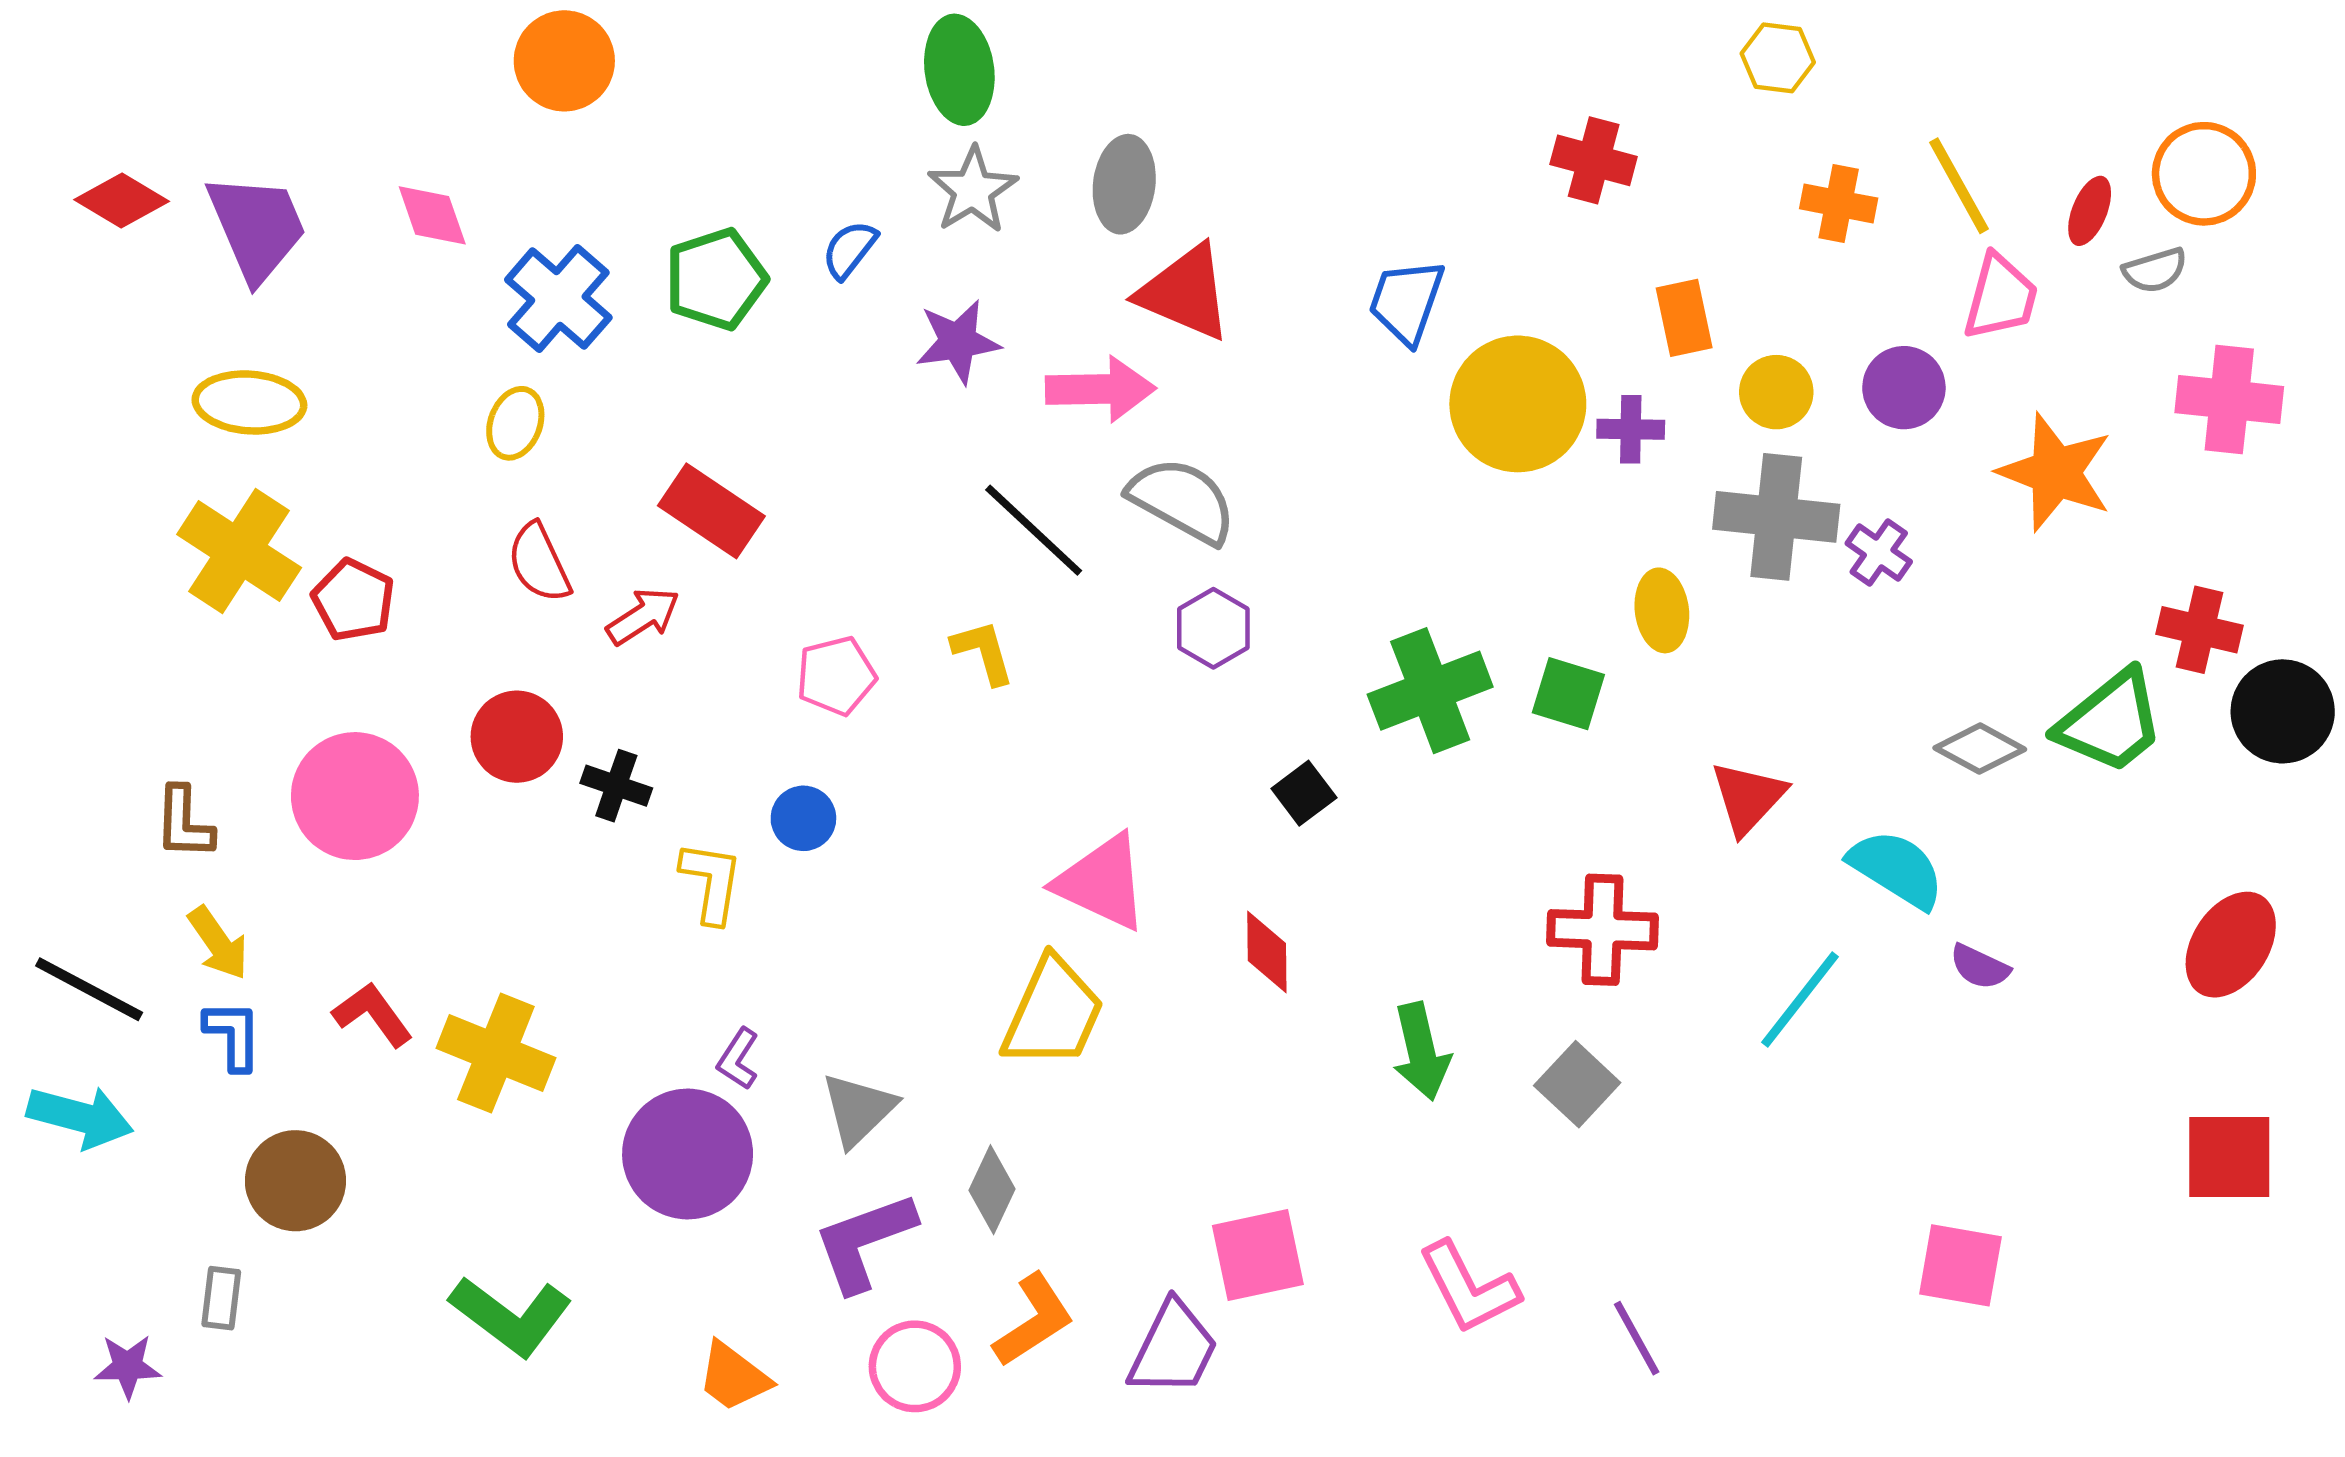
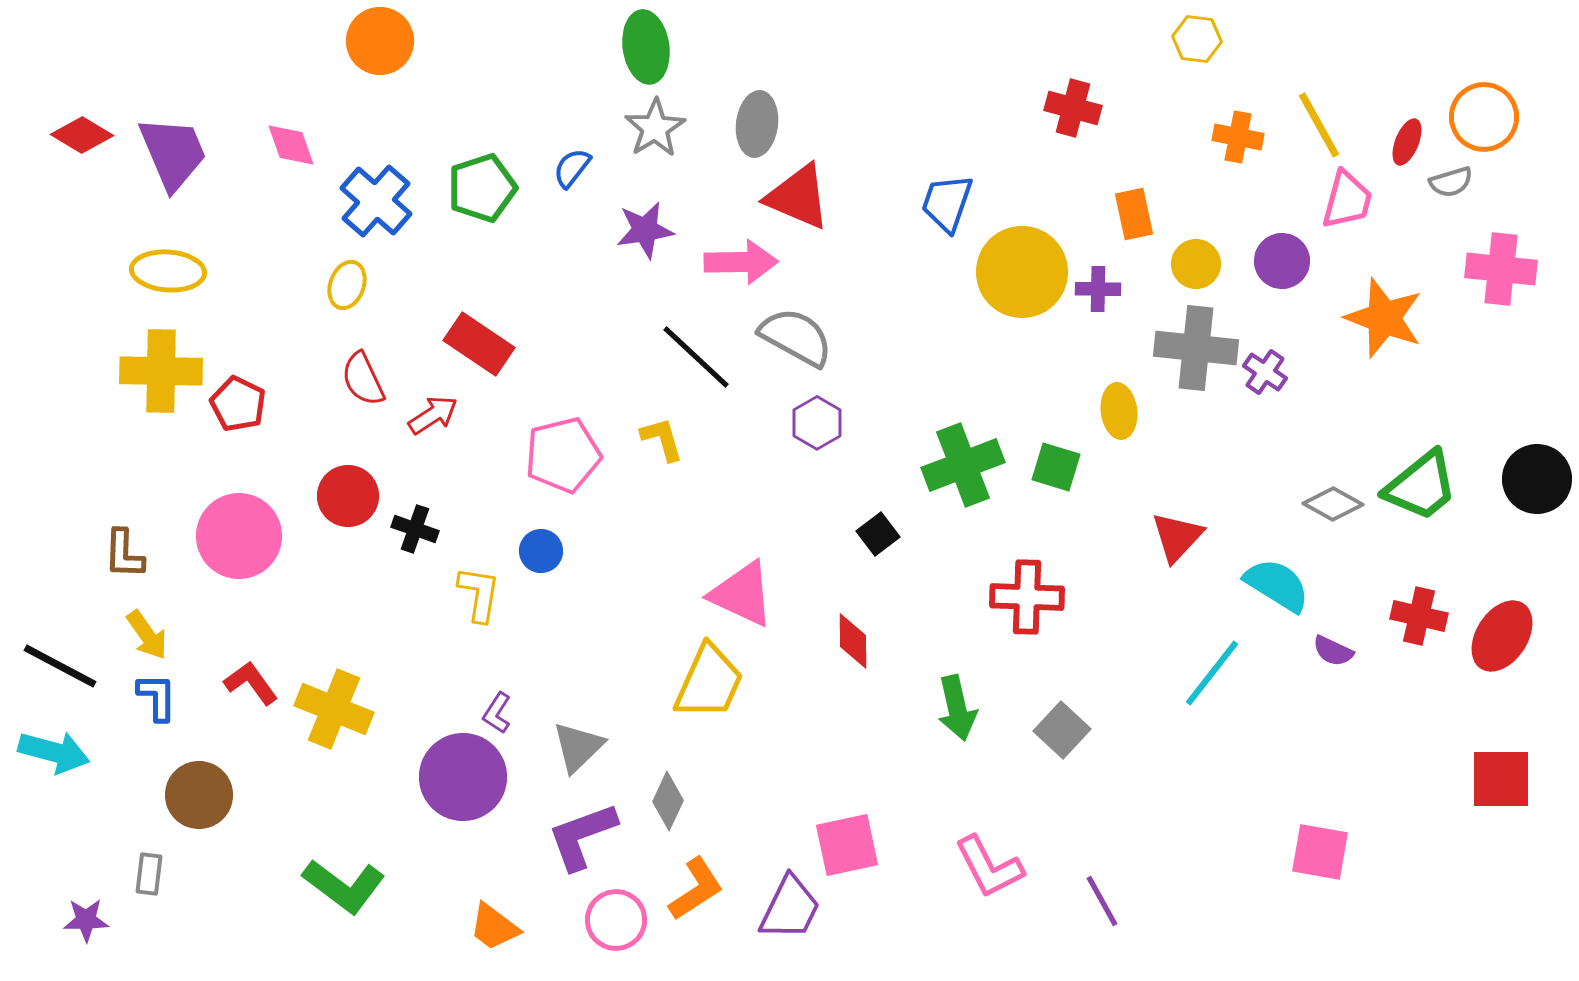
yellow cross: (239, 551) -> (161, 371), turned -32
red cross: (2200, 630) -> (1419, 616), moved
pink pentagon: (836, 676) -> (563, 455), size x1.4
red cross: (1602, 930) -> (1027, 597), moved

